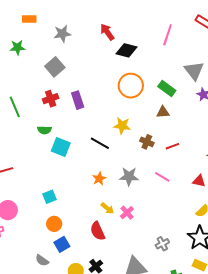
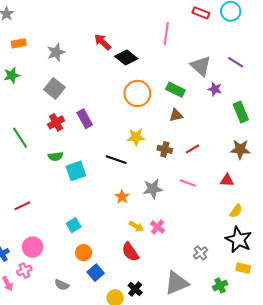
black diamond: (126, 50) -> (126, 58), turned 35
cyan square: (61, 147) -> (76, 171), turned -30
gray semicircle: (42, 260) -> (62, 285), moved

